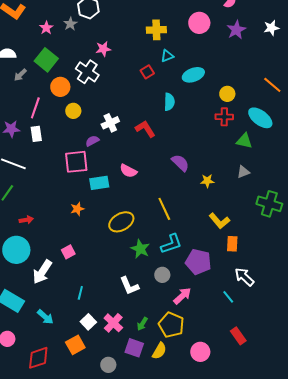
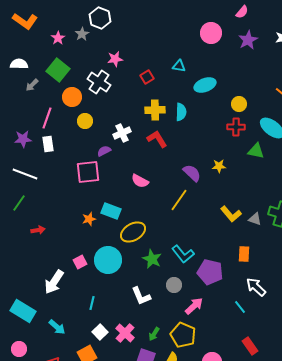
yellow cross: (156, 30) -> (155, 110), moved
cyan triangle: (167, 56) -> (179, 66), turned 32
red square: (147, 72) -> (147, 77), moved
gray triangle: (243, 172) -> (255, 219), moved, turned 40
yellow star: (207, 181) -> (219, 166), moved
cyan rectangle: (99, 183) -> (111, 211), moved, turned 30
yellow line: (164, 209) -> (179, 200), moved, turned 60
yellow L-shape: (219, 221) -> (231, 214), moved
cyan L-shape: (171, 244) -> (183, 254), turned 70
cyan circle: (16, 250) -> (108, 260), moved

